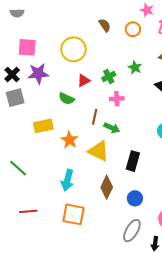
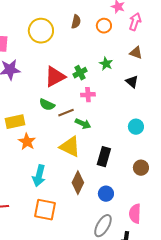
brown semicircle: (105, 25) -> (76, 22), turned 48
yellow circle: (73, 49) -> (41, 31), moved
red triangle: (84, 81) -> (55, 77), size x1.6
green semicircle: (66, 99) -> (47, 105), moved
brown line: (95, 117) -> (66, 113), turned 56
orange star: (69, 140) -> (27, 142), moved

